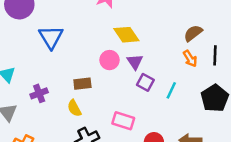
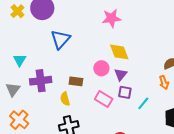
purple square: (145, 82) -> (125, 92), turned -32
purple cross: (39, 93) -> (41, 81), size x1.5
pink rectangle: (123, 121) -> (104, 99), moved

